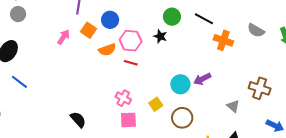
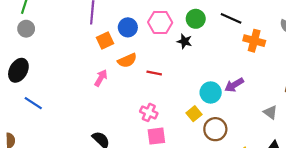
orange square: (89, 30) -> (105, 41), turned 35
pink arrow: (63, 37) -> (101, 78), moved
pink hexagon: (131, 41) -> (160, 22), moved
yellow square: (156, 104) -> (194, 114), moved

